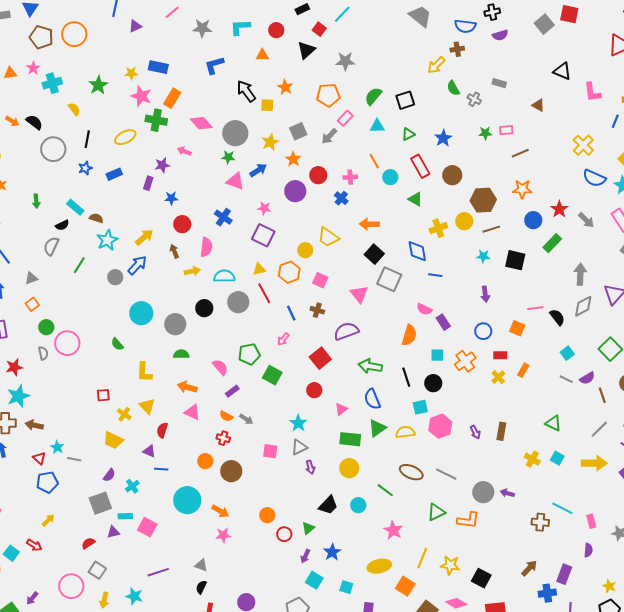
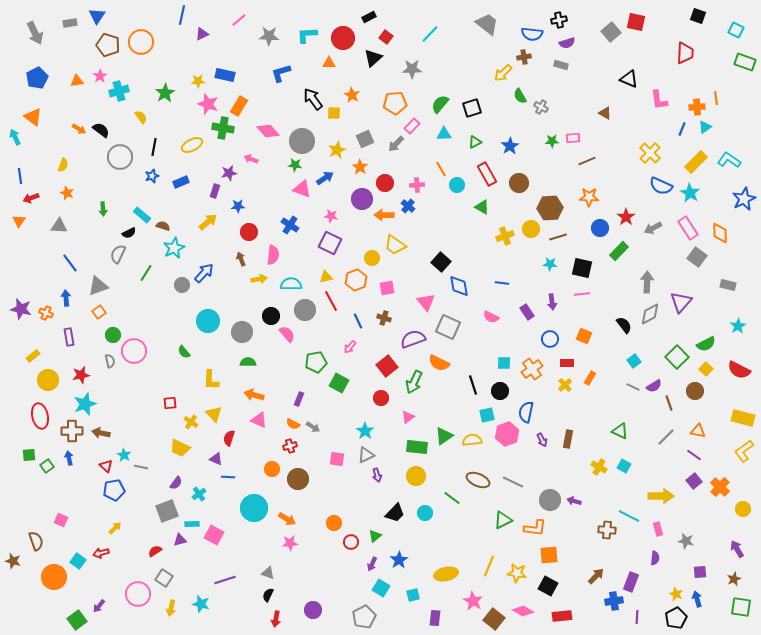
cyan line: (342, 14) -> (430, 34), moved
red circle: (276, 30) -> (343, 38), size x1.5
gray rectangle: (499, 83) -> (561, 65), moved
gray arrow: (586, 220) -> (653, 228), turned 108
orange arrow: (369, 224) -> (384, 215), moved
yellow arrow: (144, 237) -> (208, 222), moved
blue diamond: (417, 251) -> (459, 286), moved
gray triangle: (31, 278) -> (98, 286), size x1.5
gray square: (389, 279) -> (448, 327), moved
pink square: (320, 280) -> (387, 288), turned -35
pink line: (535, 308) -> (582, 294), moved
purple rectangle: (443, 322) -> (527, 312), moved
orange semicircle: (409, 335) -> (439, 363), moved, turned 100
green arrow: (370, 366) -> (414, 382), moved, turned -75
pink semicircle: (220, 367) -> (287, 334), moved
purple rectangle: (232, 391) -> (299, 399), turned -32
blue semicircle: (372, 399) -> (526, 412), moved, turned 35
red cross: (223, 438) -> (290, 446), turned -32
yellow arrow: (594, 463) -> (661, 496), moved
pink star: (393, 530) -> (473, 601), moved
red arrow: (34, 545) -> (101, 553), turned 133
orange square: (405, 586) -> (549, 555), moved, turned -36
cyan square: (346, 587) -> (413, 595), turned -32

